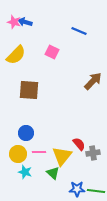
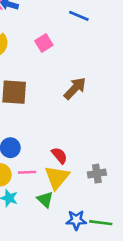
pink square: (52, 52) -> (44, 43), turned 32
brown arrow: (93, 81) -> (75, 88), moved
red semicircle: (79, 144) -> (59, 155), moved

